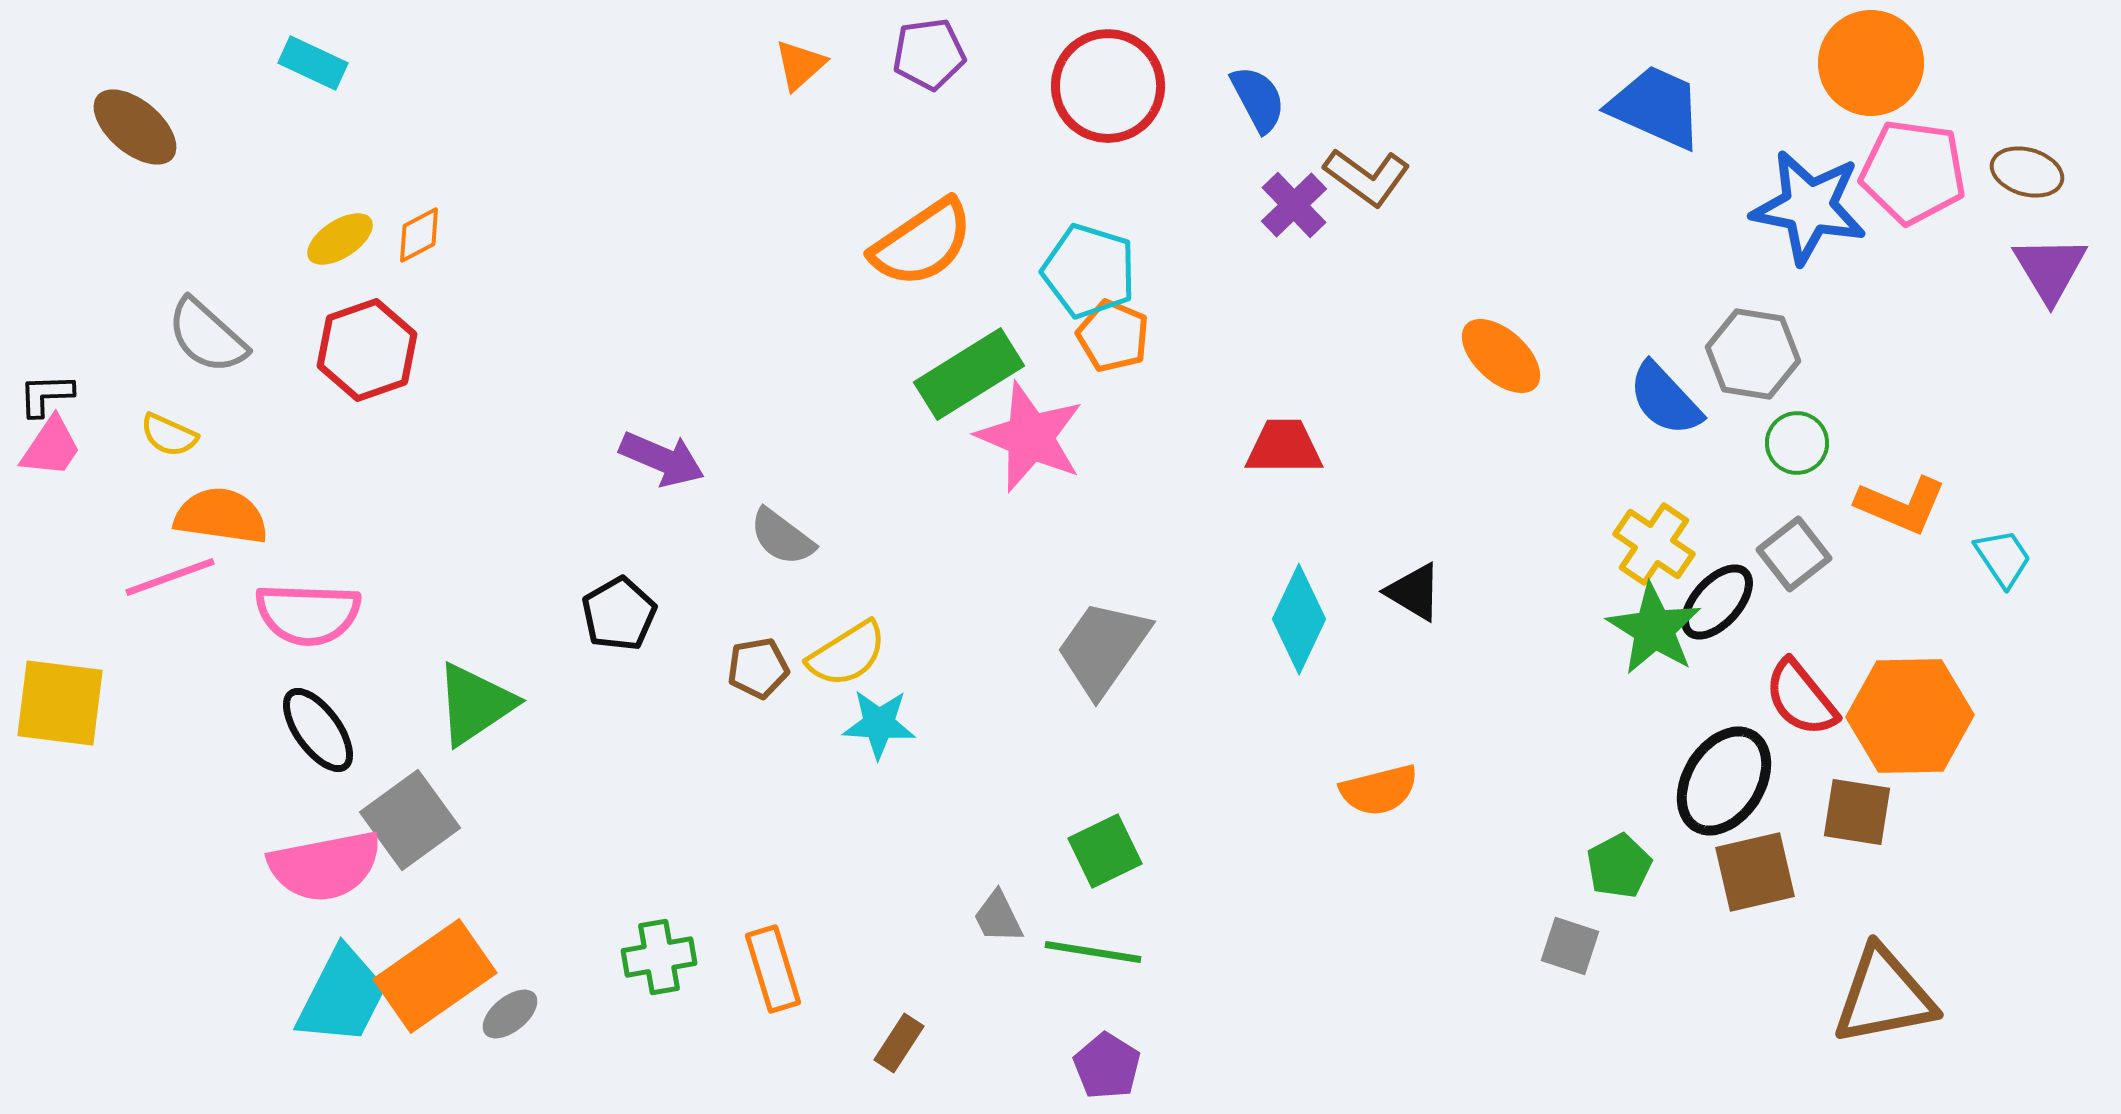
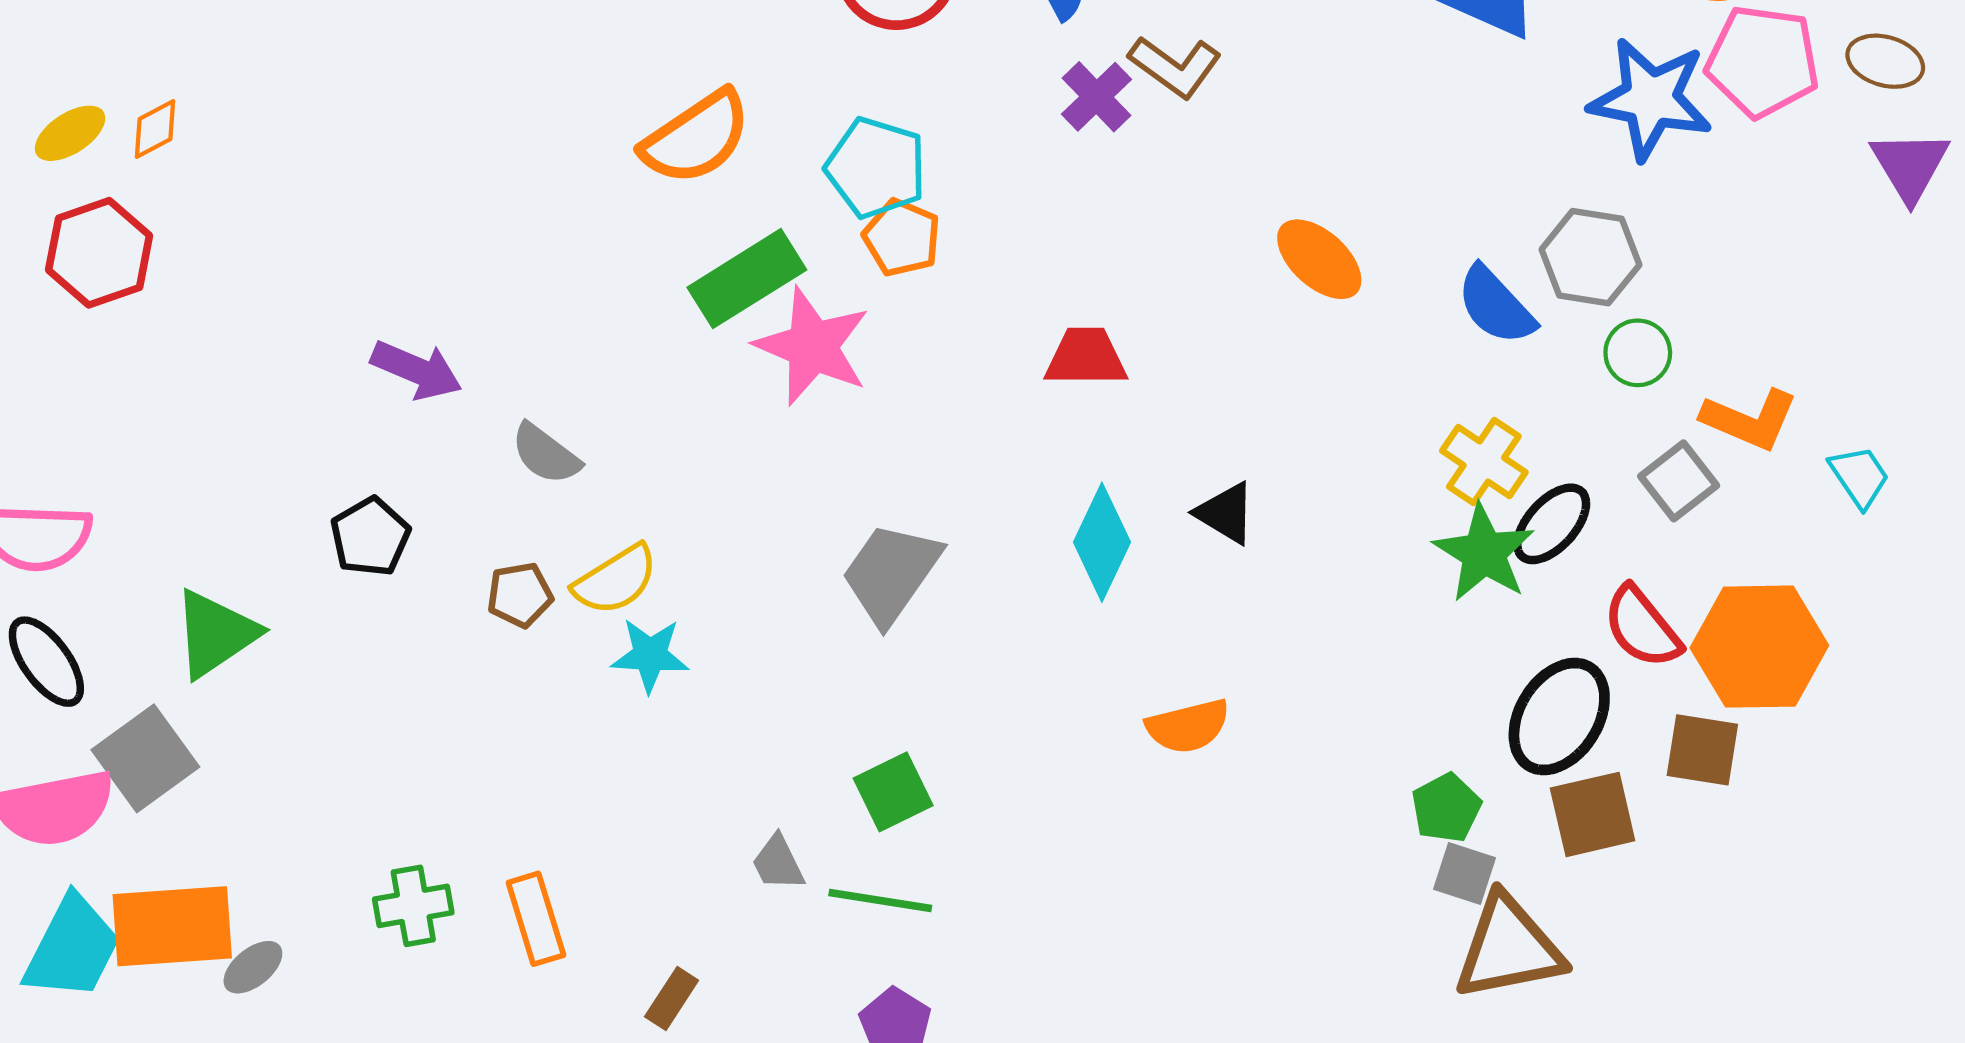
gray square: (1794, 554) -> (1679, 481), moved
gray square: (1570, 946) -> (1465, 874), moved
orange rectangle: (435, 976) -> (172, 926), turned 31
brown triangle: (1884, 996) -> (1509, 948), moved

